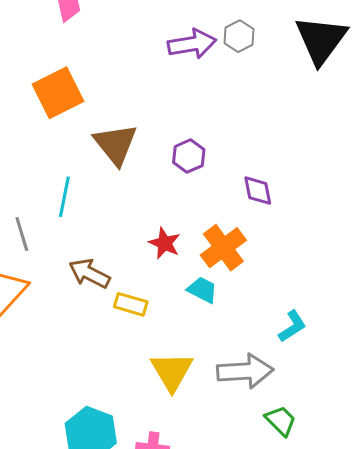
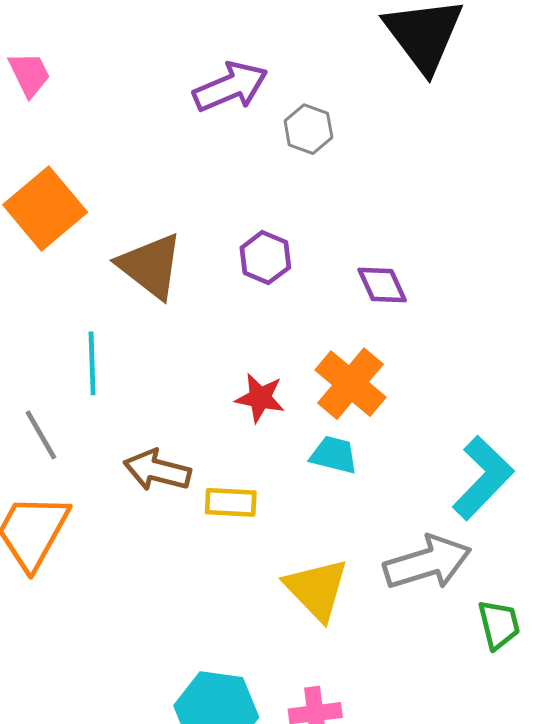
gray hexagon: (239, 36) -> (308, 129), moved
cyan L-shape: (292, 326) -> (483, 478), size x1.6
green trapezoid: (281, 421) -> (499, 625), turned 44

